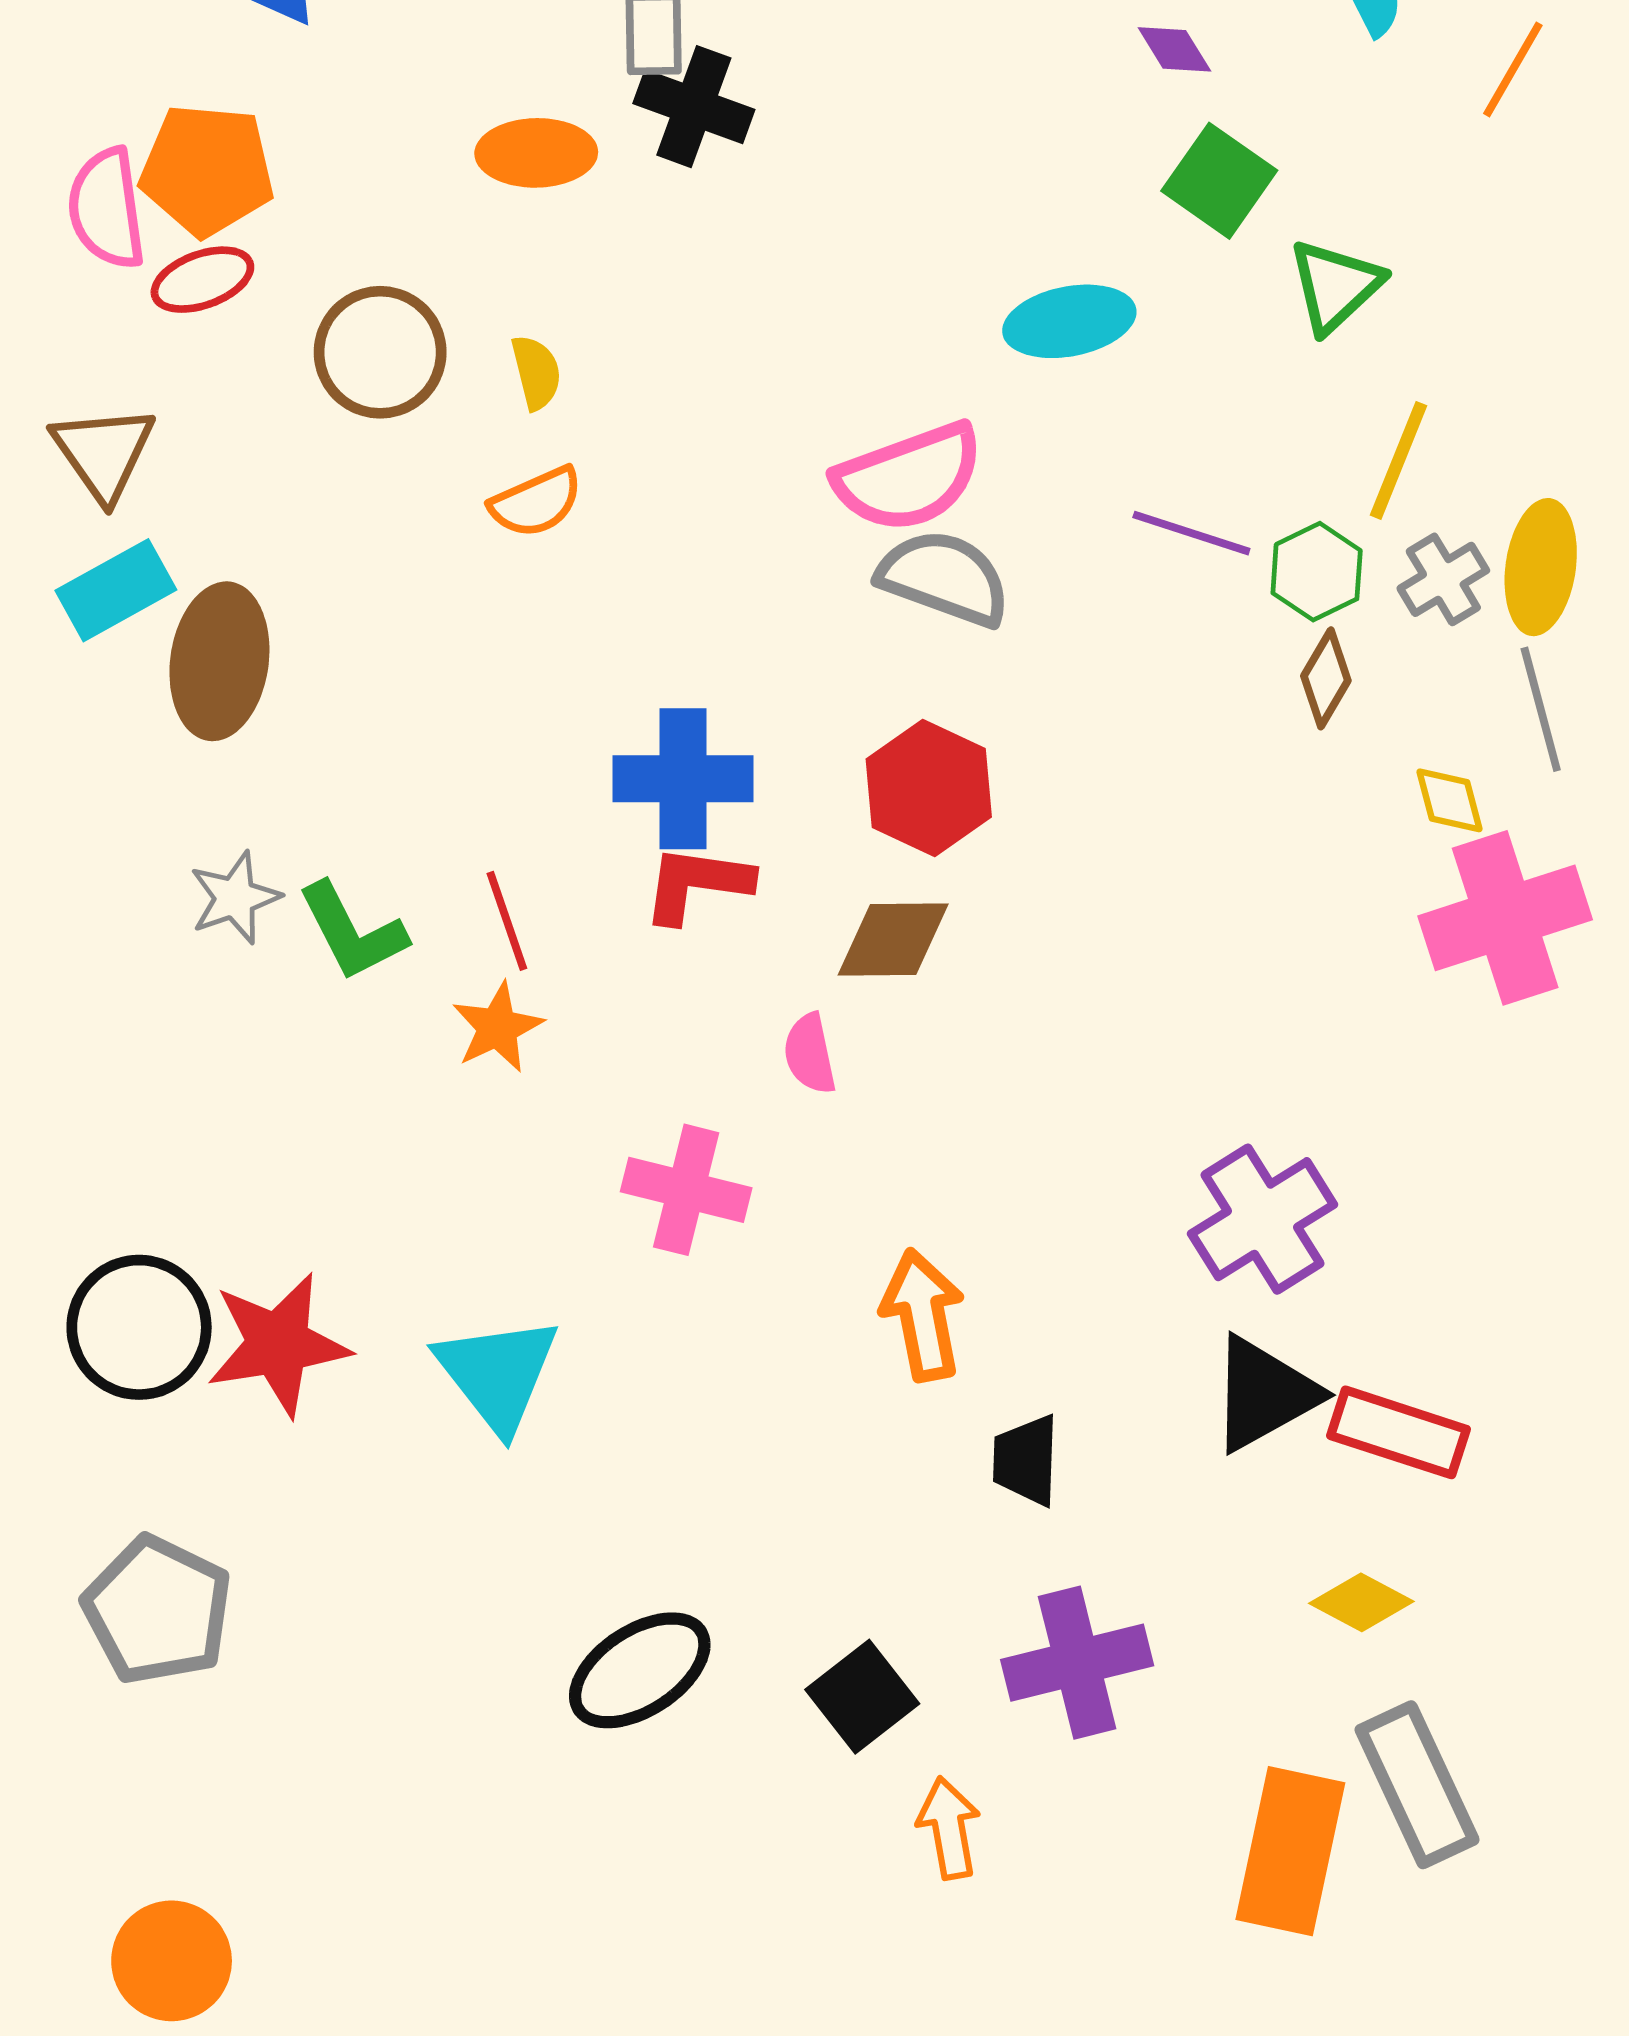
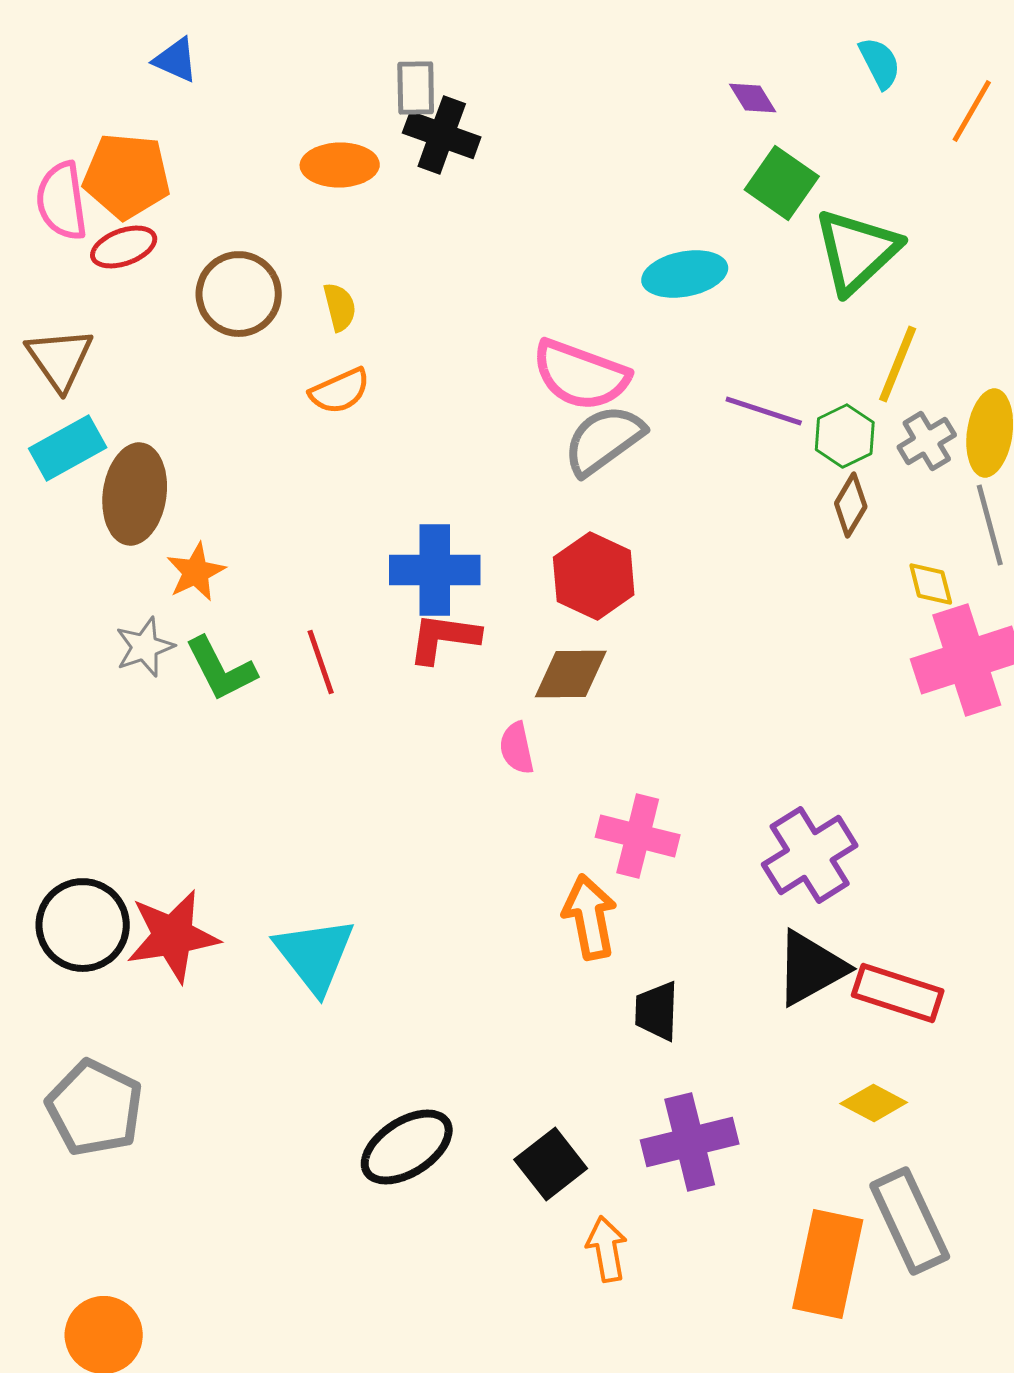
green triangle: (1335, 286) -> (857, 251), size x1.4
pink semicircle: (909, 477) -> (581, 375), turned 40
gray semicircle: (944, 578) -> (604, 440), turned -56
orange star: (498, 1028) -> (196, 572), moved
pink cross: (686, 1190) -> (638, 836), moved

